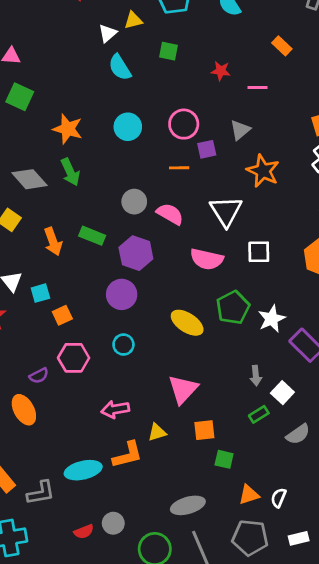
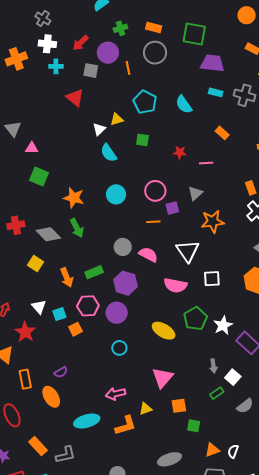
orange star: (263, 171) -> (213, 222), turned -30
green rectangle: (92, 236) -> (94, 272), turned -42
pink hexagon: (74, 358) -> (88, 306), moved
cyan ellipse: (83, 470) -> (87, 421), moved

